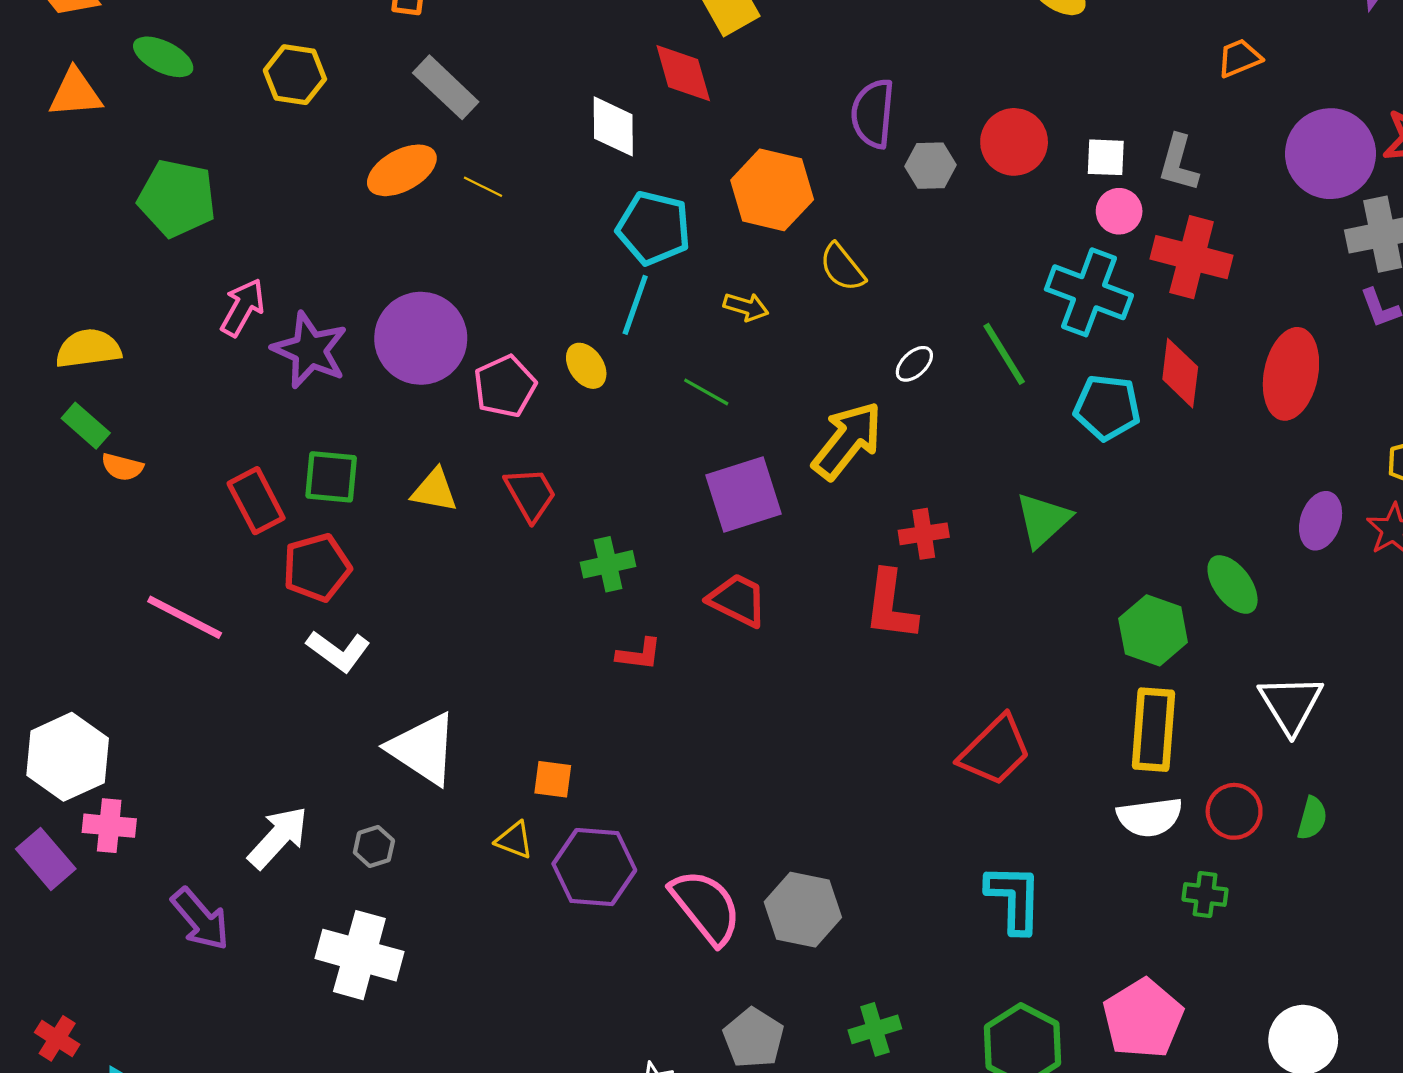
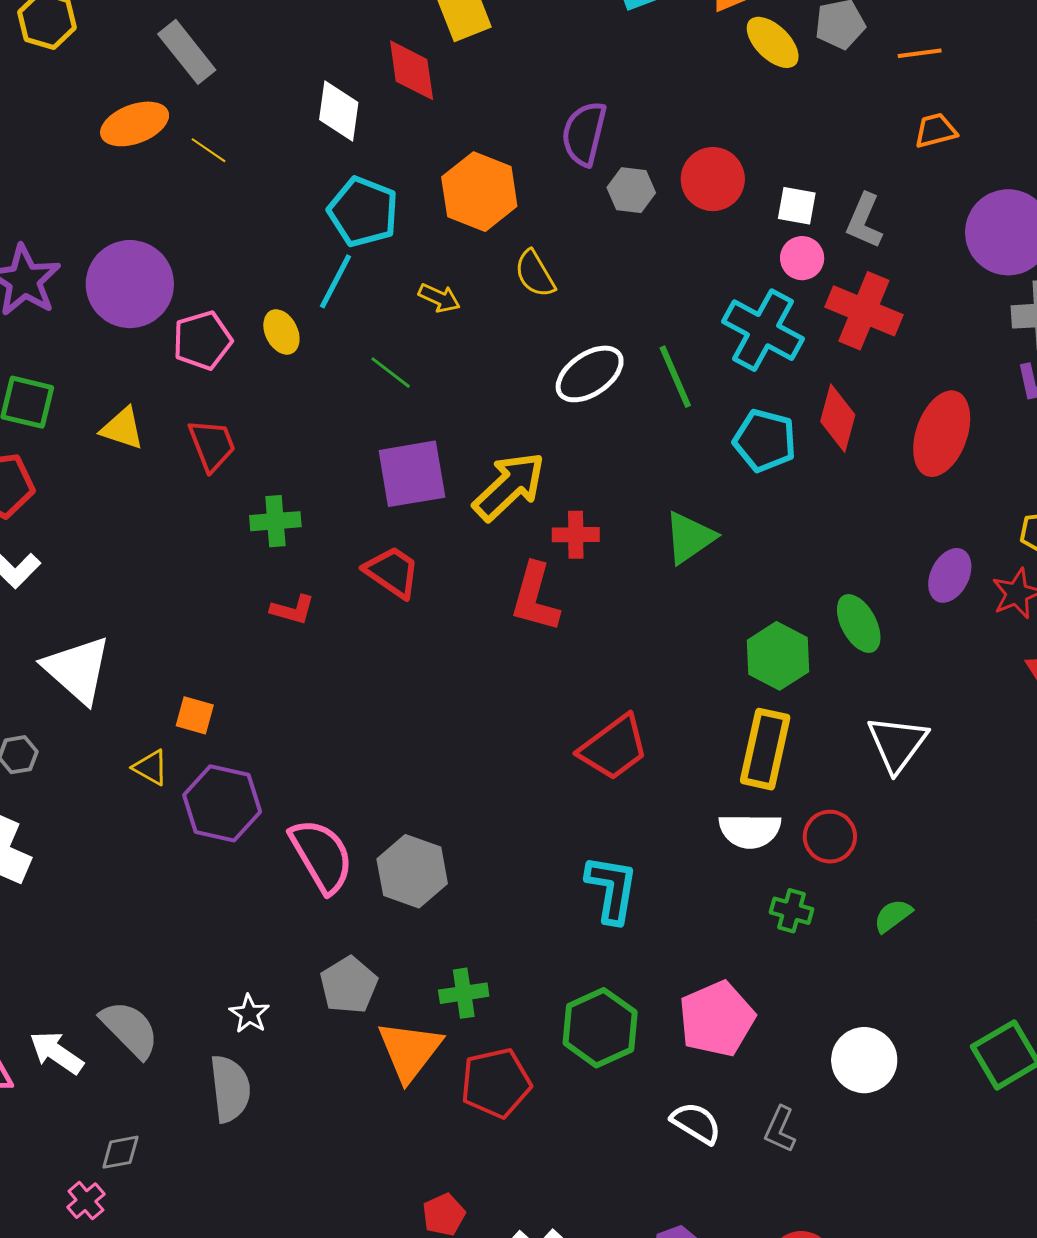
white ellipse: (914, 364) -> (590, 374), size x1.8
yellow arrow: (847, 440) -> (509, 486), moved
green semicircle: (1312, 818) -> (893, 916), moved, turned -150

